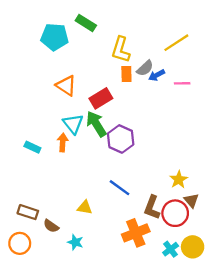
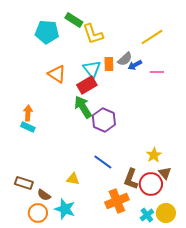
yellow L-shape: (121, 50) -> (93, 34), moved, turned -35
cyan triangle: (73, 124) -> (92, 69), moved
orange arrow: (63, 142) -> (28, 113), moved
cyan star: (75, 242) -> (65, 209), size x1.5
orange circle: (20, 243) -> (38, 213), moved

